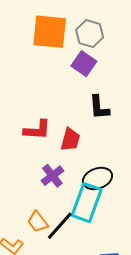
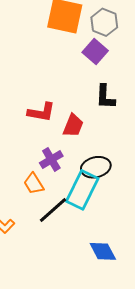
orange trapezoid: (38, 222) -> (34, 184), moved

